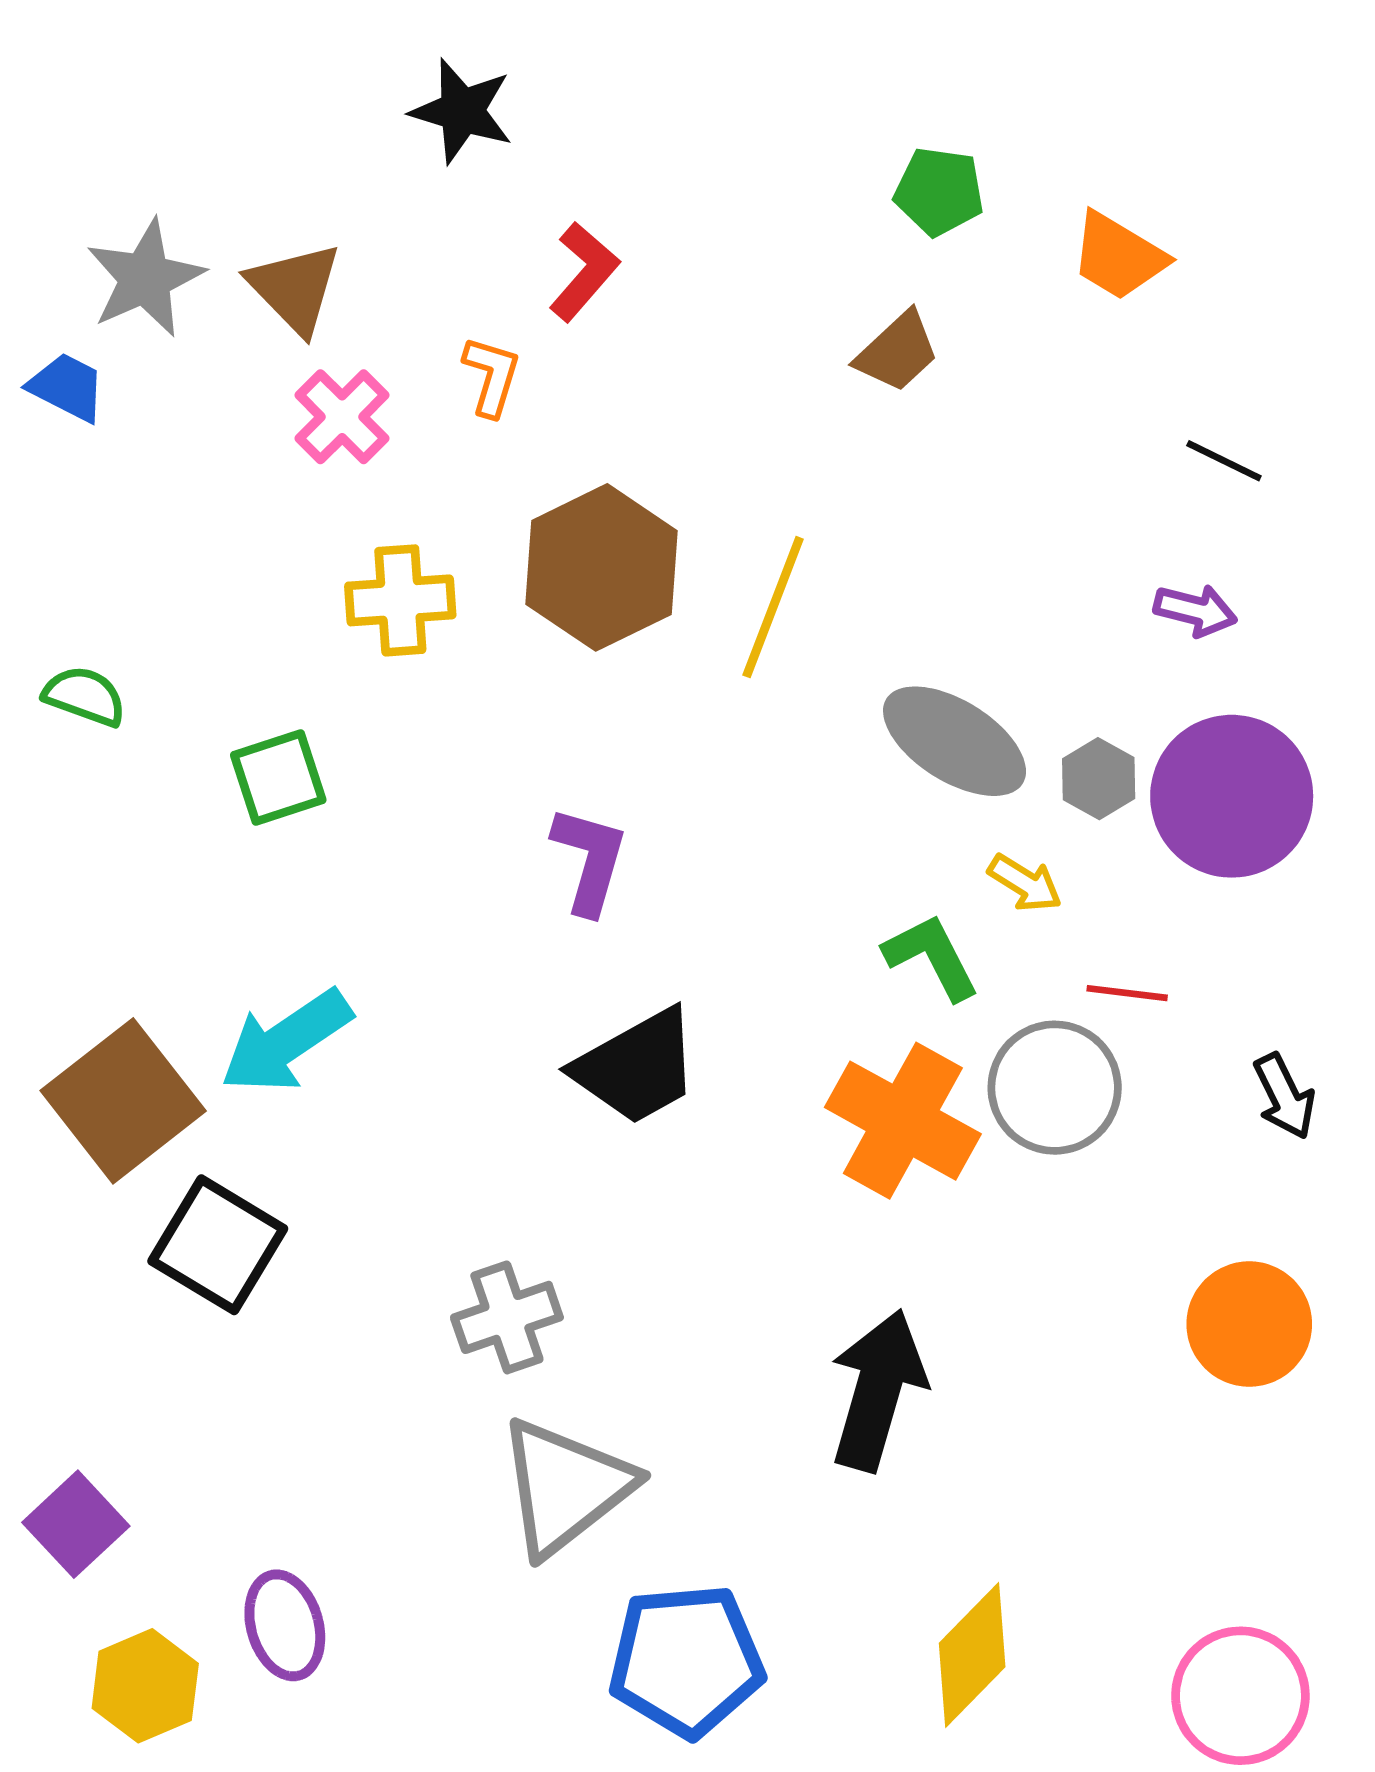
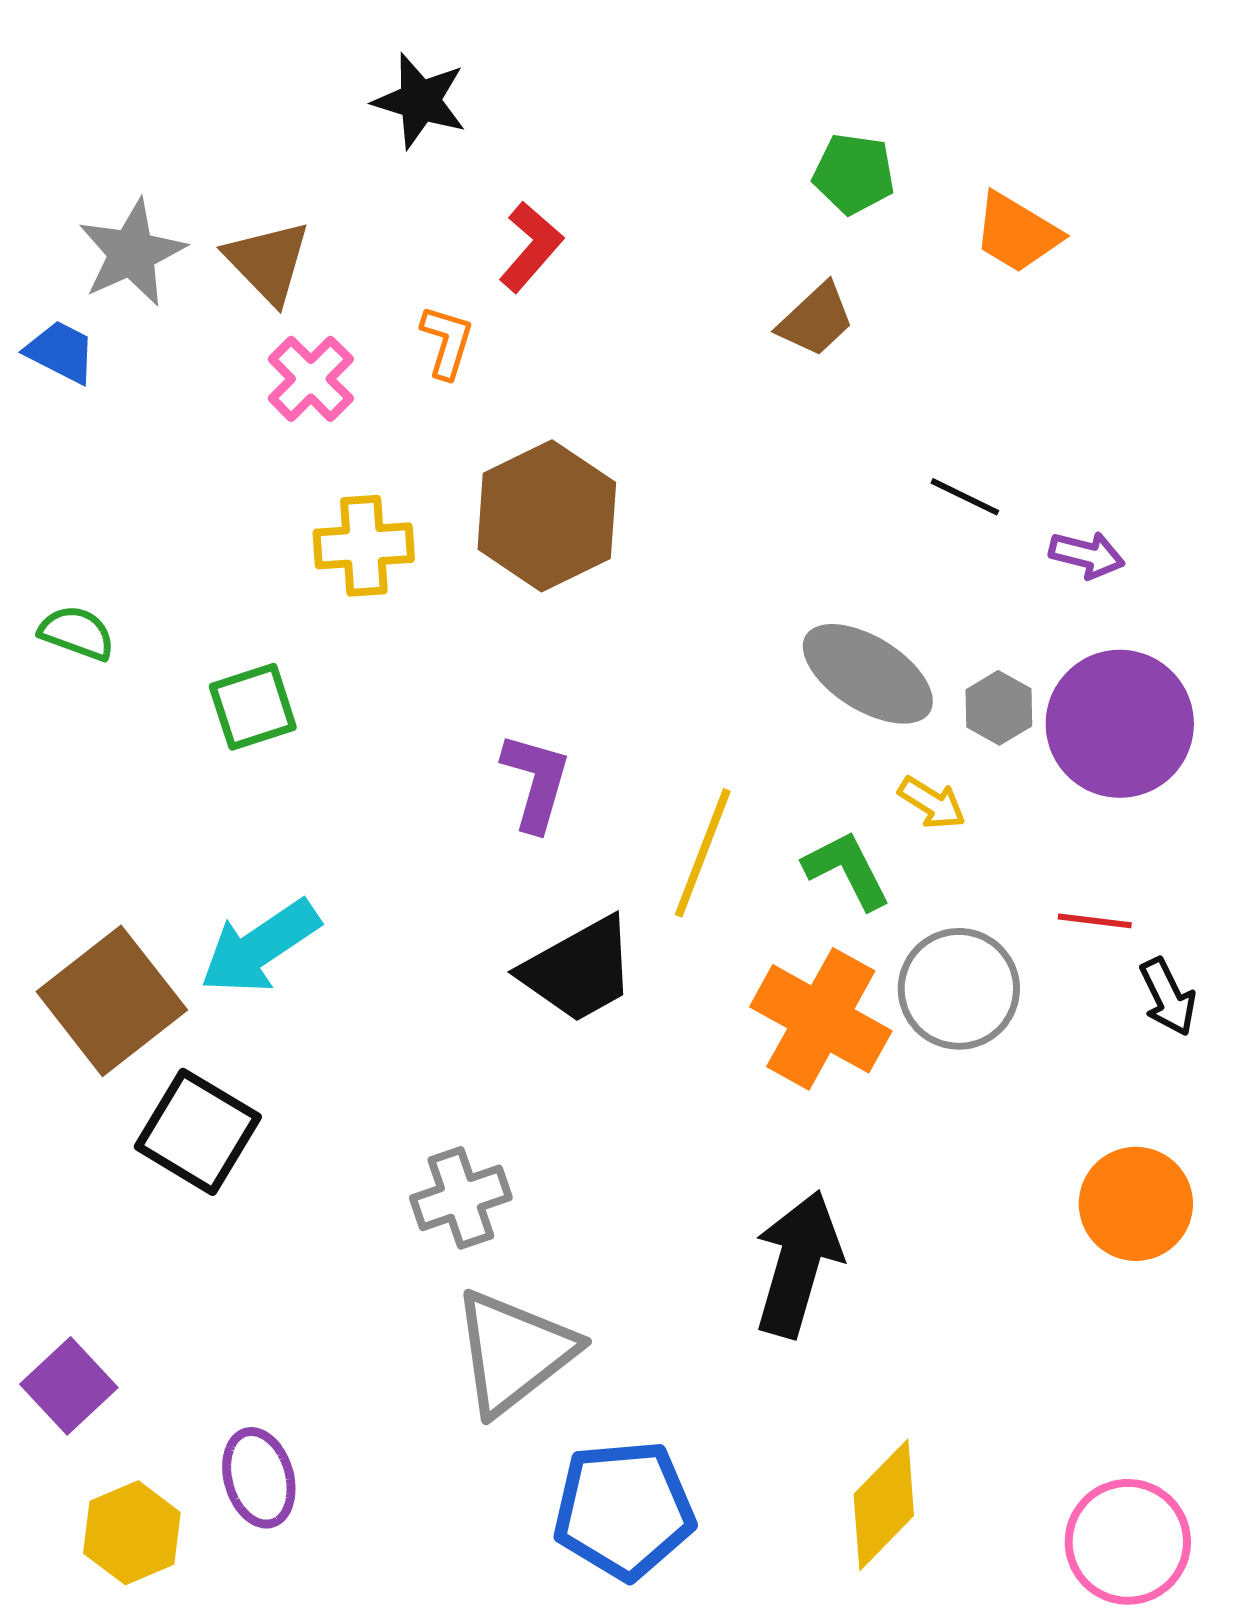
black line: (1224, 461) -> (965, 497), moved
yellow line: (773, 607) -> (703, 853), moved
red line: (1127, 993) -> (1095, 921), moved

